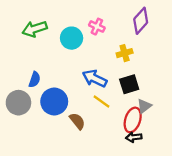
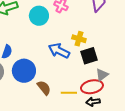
yellow cross: (125, 53) -> (79, 39), moved, turned 32
yellow line: (102, 101) -> (69, 93), moved, turned -35
red ellipse: (133, 120) -> (92, 87), turned 60

